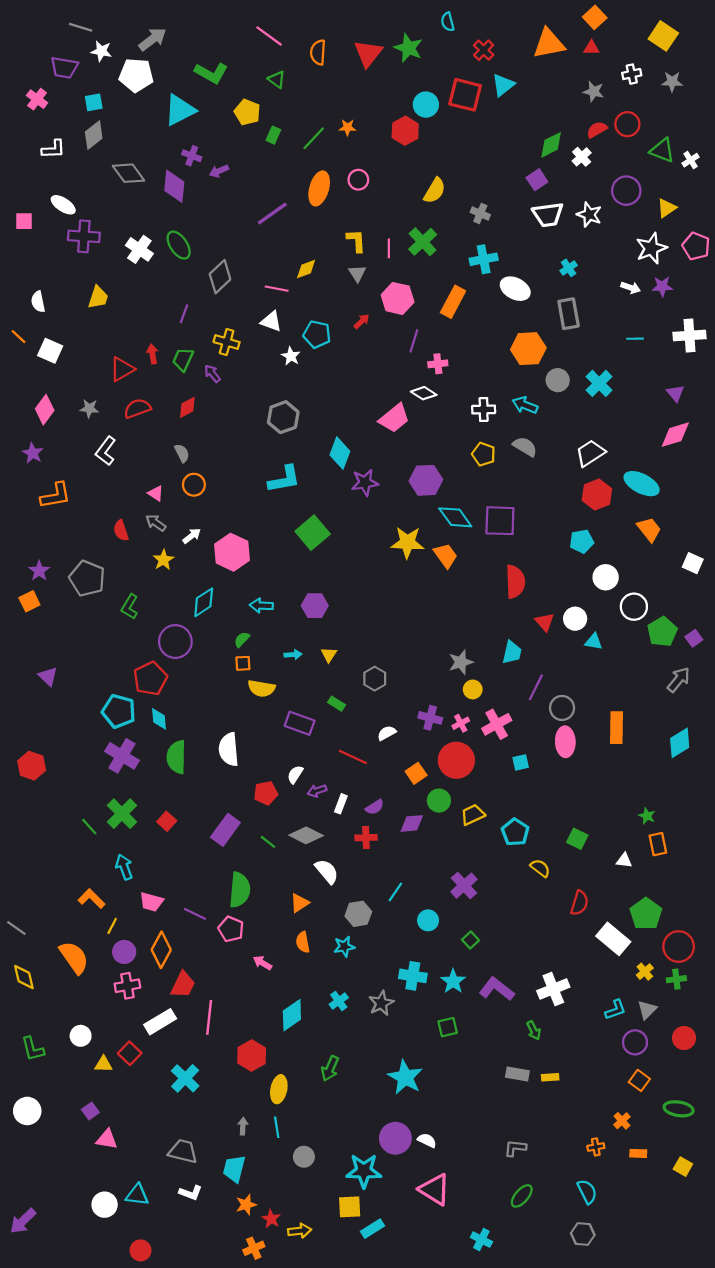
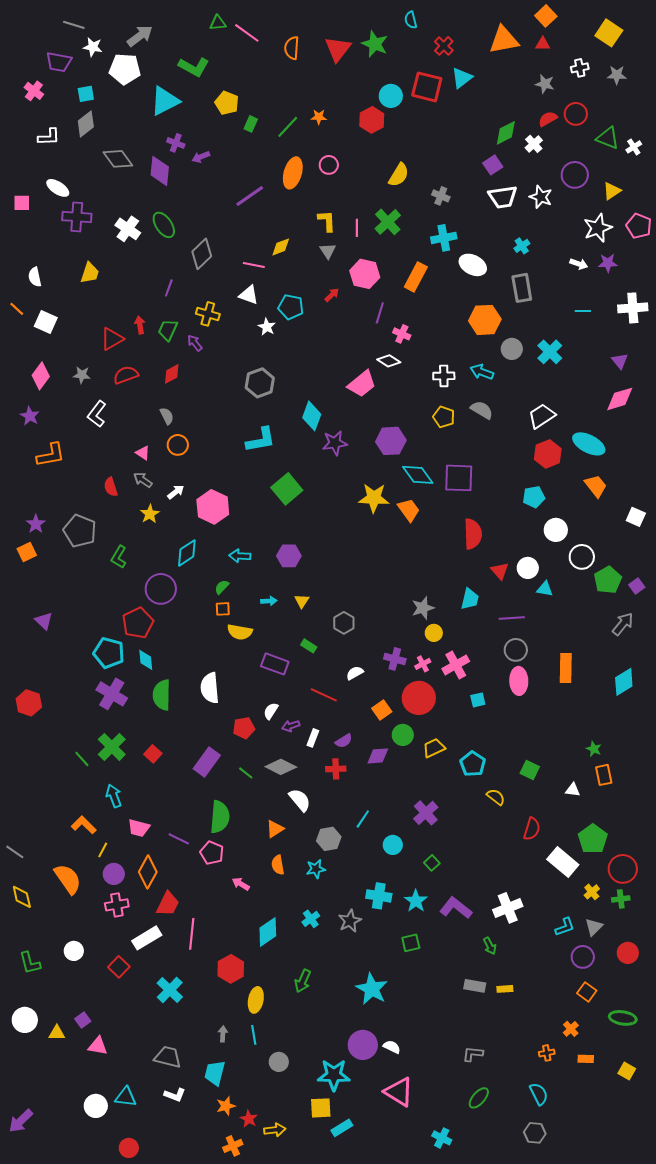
green triangle: (277, 80) -> (218, 23), moved, turned -42
pink cross: (438, 364) -> (402, 334), turned 30
purple line: (536, 687) -> (512, 618), moved, turned 60
yellow triangle: (103, 1064) -> (57, 1033), moved

